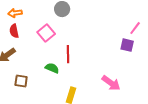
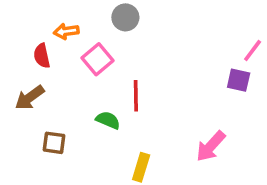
orange arrow: (15, 13) -> (66, 31), moved
pink arrow: (111, 83) -> (211, 146), turned 96

